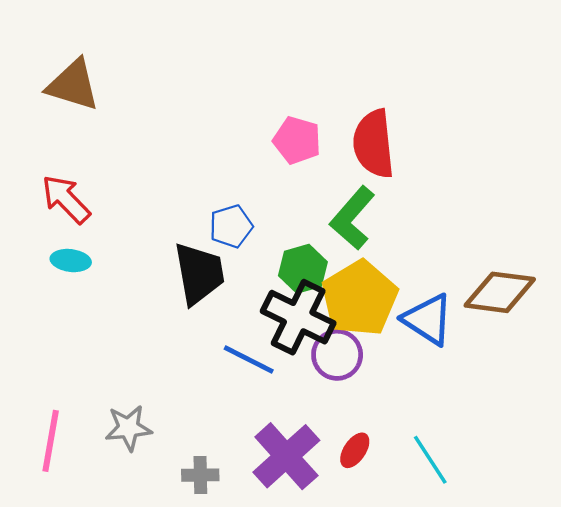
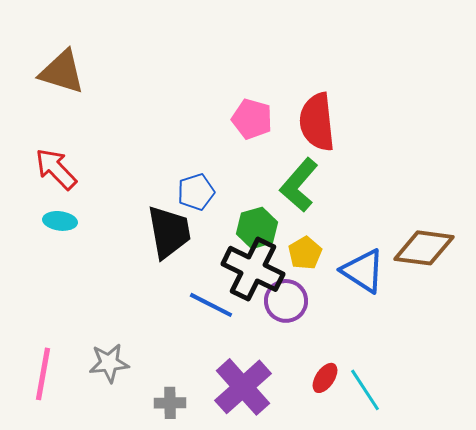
yellow pentagon: (359, 298) -> (305, 253), size x0.5
red ellipse: (355, 450) -> (325, 378), moved

